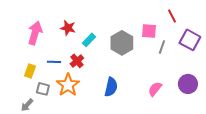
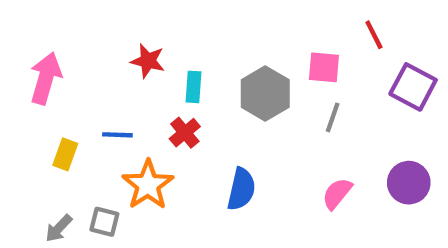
pink arrow: (35, 33) -> (46, 78), moved
cyan rectangle: (89, 40) -> (193, 87), turned -40
gray line: (162, 47) -> (333, 117), moved
red cross: (77, 61) -> (185, 133), moved
gray square: (43, 89) -> (104, 222), moved

